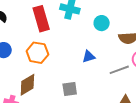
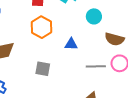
orange hexagon: (37, 53) -> (41, 27), moved

